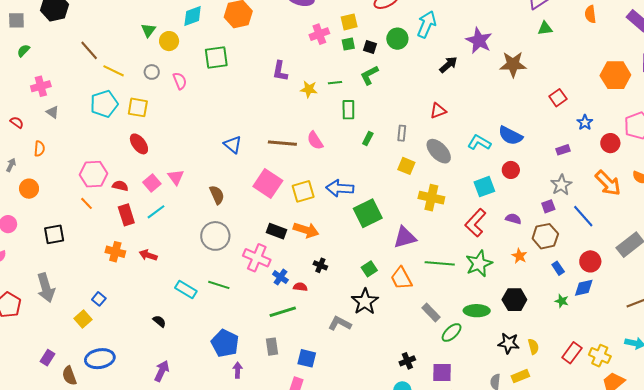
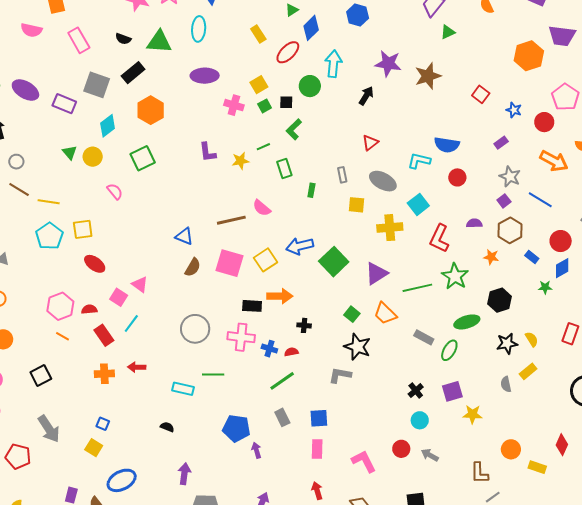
pink cross: (319, 34) -> (234, 105), turned -36
gray circle: (152, 72) -> (16, 162), moved
cyan square: (484, 187) -> (418, 204), moved
brown semicircle: (217, 195) -> (193, 267), moved, turned 72

